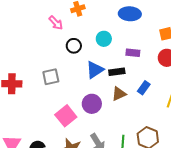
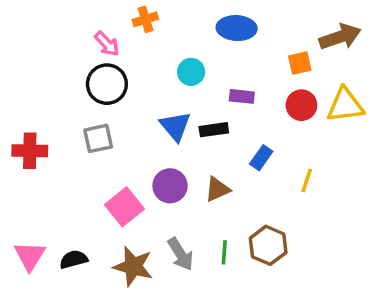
black circle: (74, 46) -> (107, 84), moved, size x1.5
blue triangle: (95, 70) -> (175, 126), turned -36
brown triangle: (119, 94) -> (217, 189), moved

